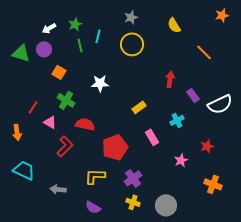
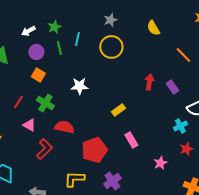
purple circle: (44, 49) -> (36, 52), moved
purple rectangle: (193, 95) -> (172, 87), moved
red line: (33, 107) -> (18, 102), moved
cyan cross: (177, 120) -> (180, 126), moved

